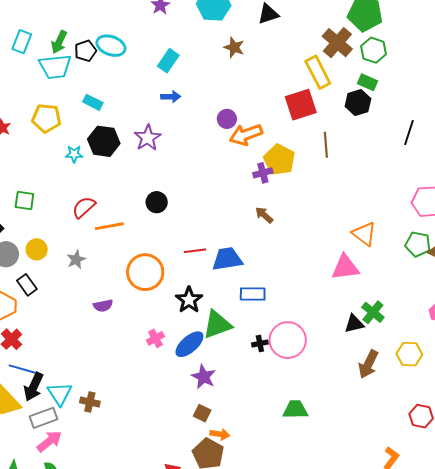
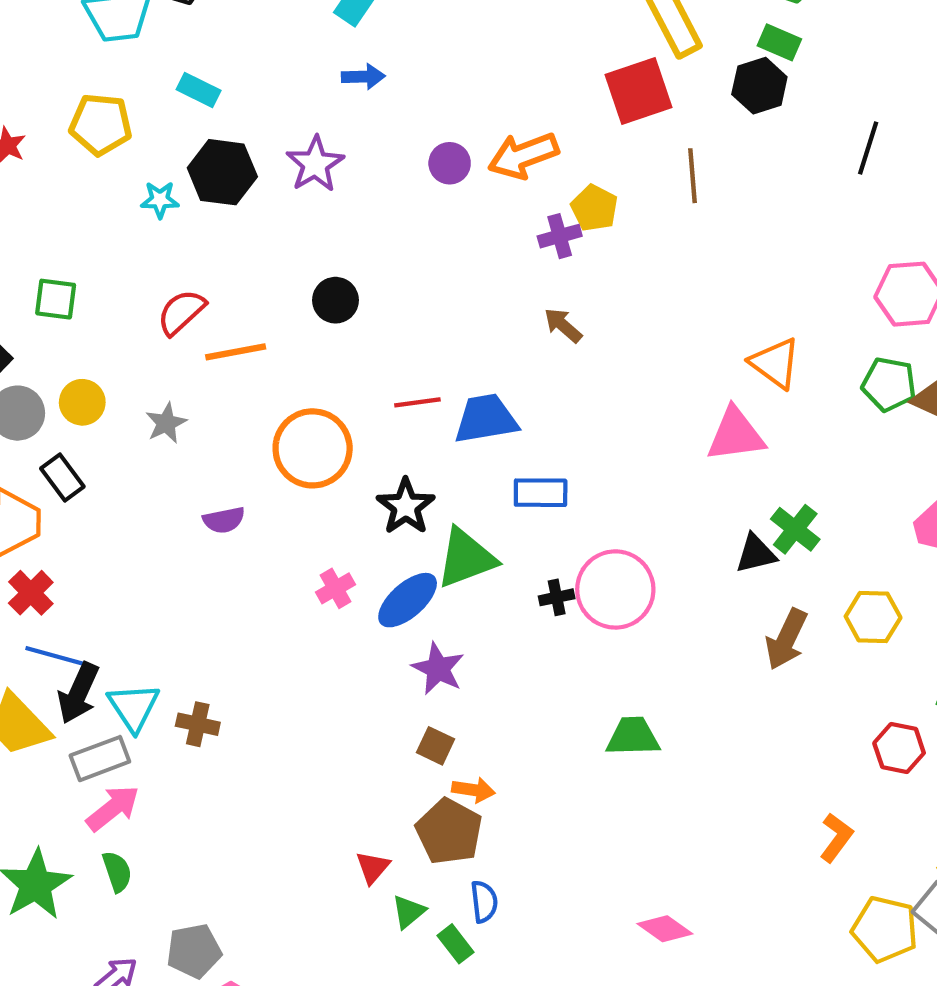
purple circle: (227, 119) -> (450, 163), moved
yellow pentagon: (279, 160) -> (594, 208), size x0.7

